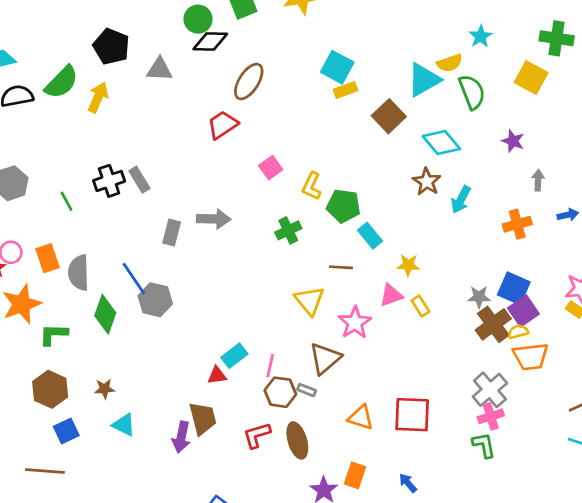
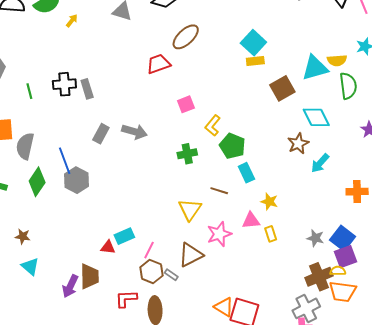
yellow arrow: (98, 97) -> (72, 21), size x0.6
brown cross: (493, 324) -> (319, 277), moved
orange triangle: (361, 417) -> (224, 307), moved

